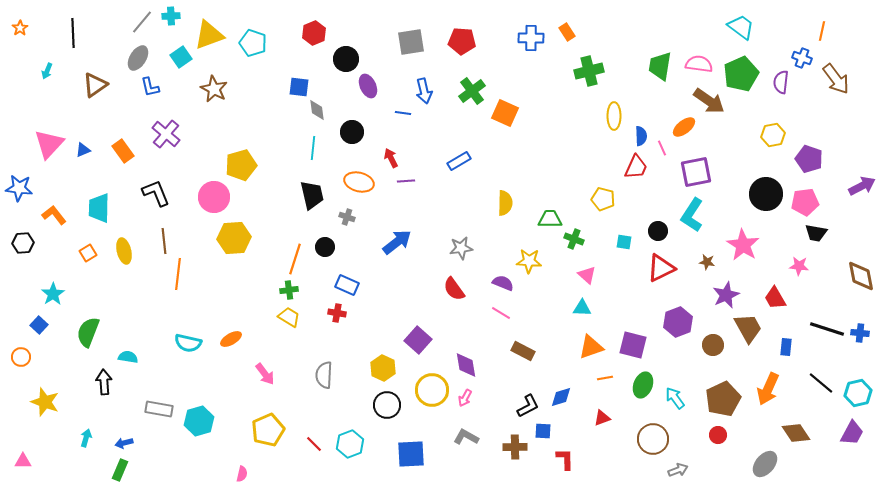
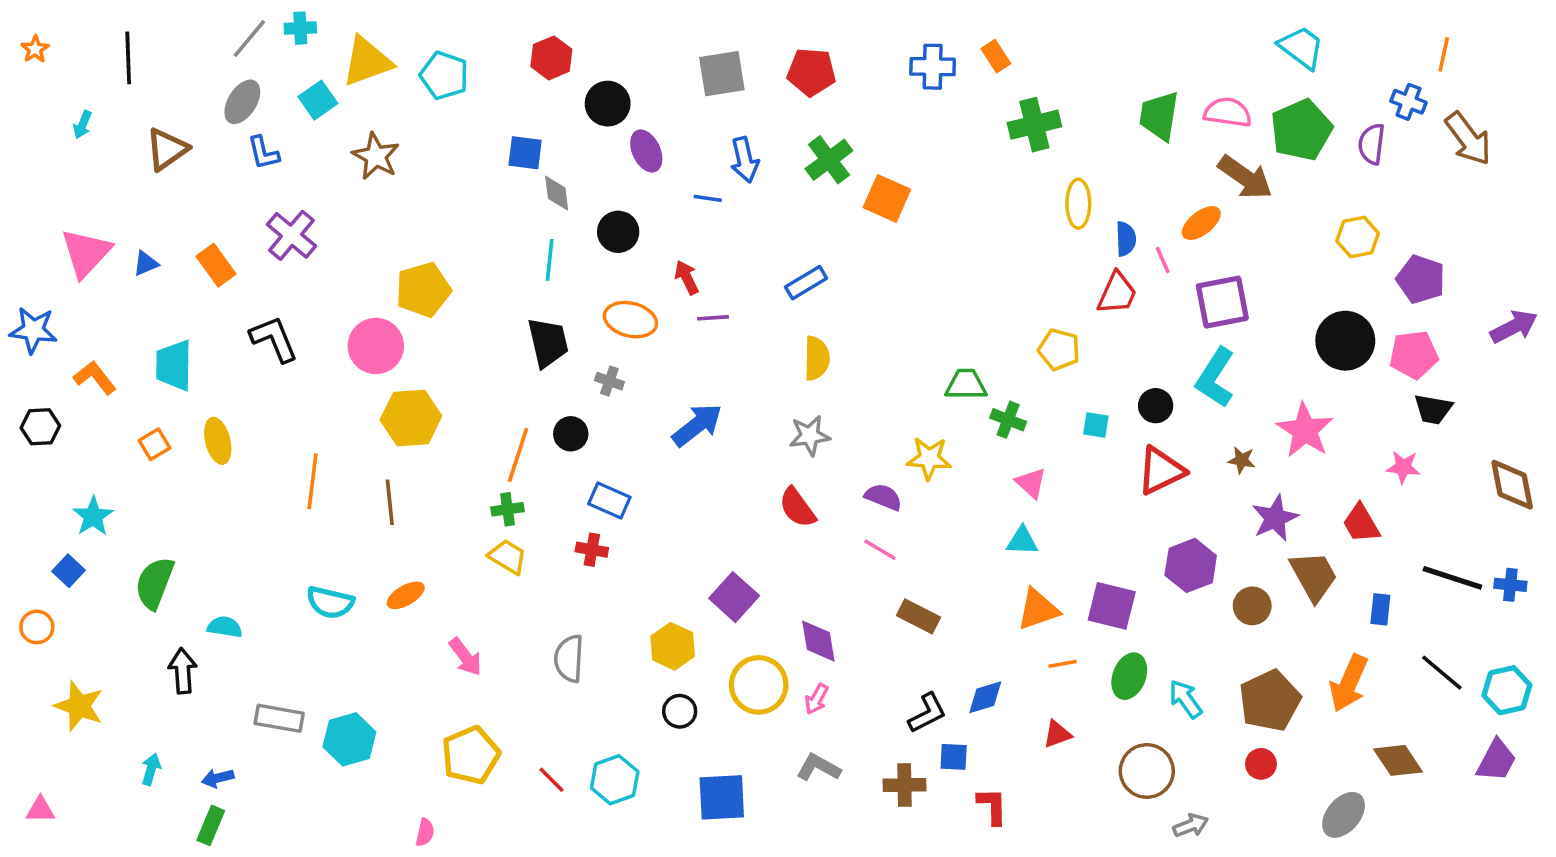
yellow semicircle: (505, 203) -> (817, 358), moved
brown line: (164, 241) -> (390, 502), moved
black circle: (387, 405) -> (680, 711), size x0.7

